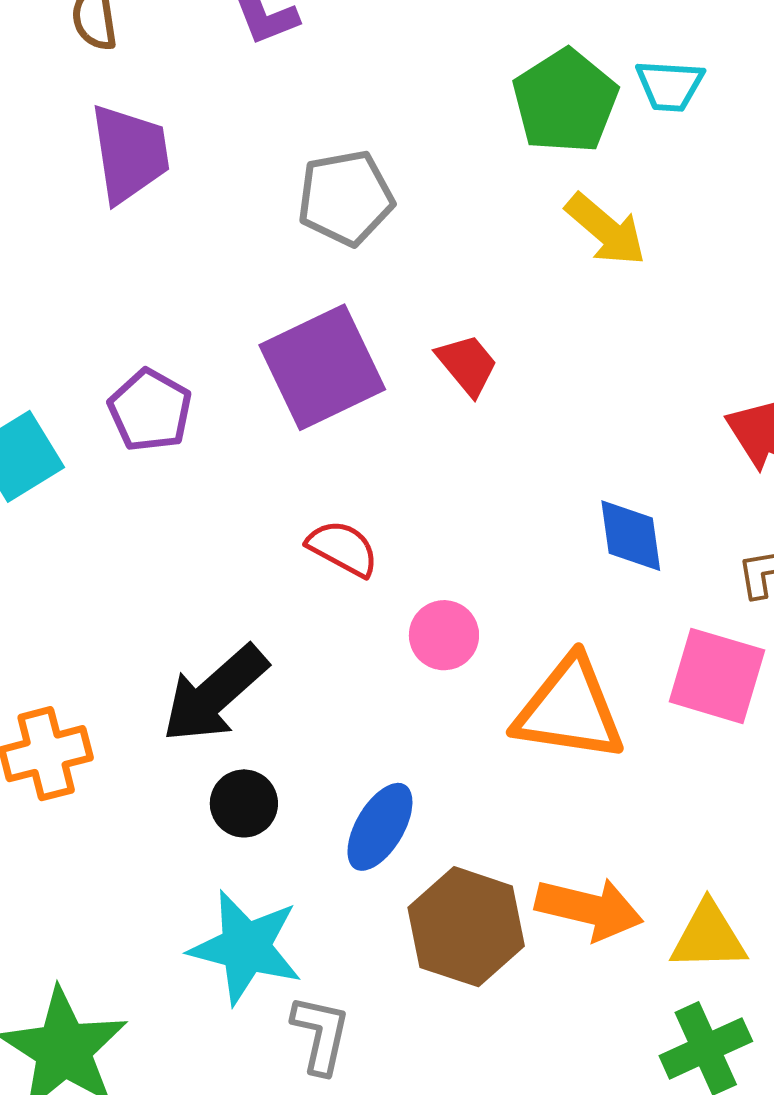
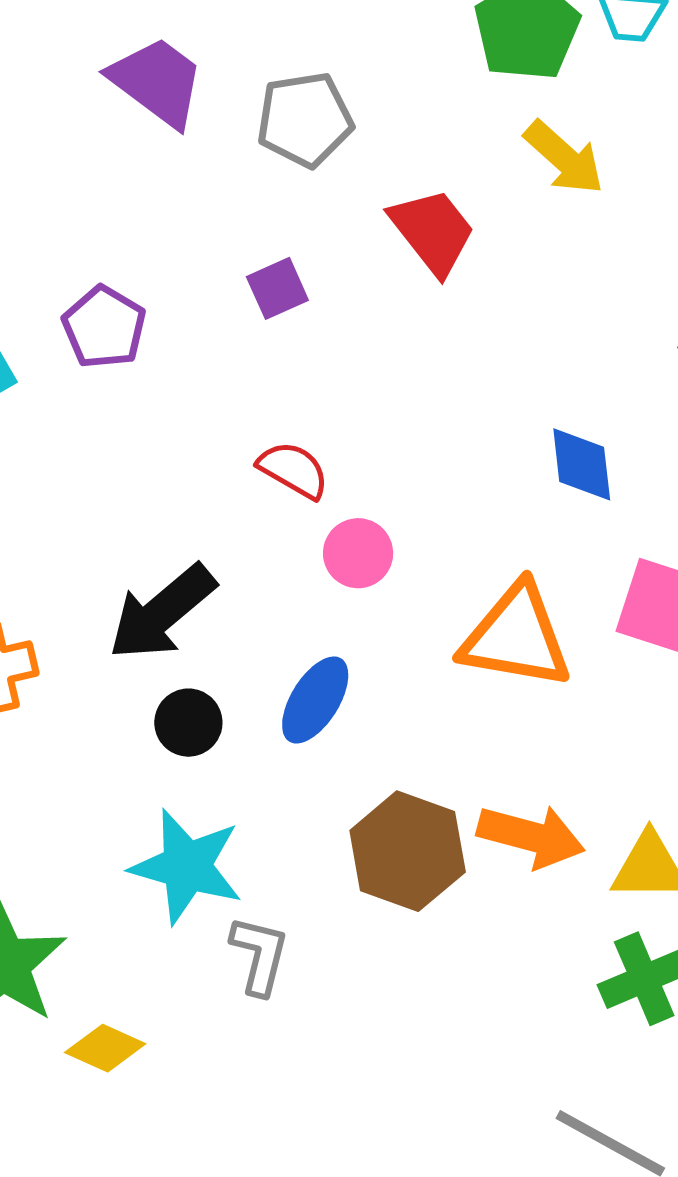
purple trapezoid: (130, 153) -> (157, 82), moved, turned -46
red trapezoid: (467, 365) -> (433, 231), moved, size x1.4
purple square: (322, 367) -> (277, 288), size x0.5
pink circle: (444, 635) -> (358, 553), moved
blue ellipse: (380, 827) -> (315, 700), moved

